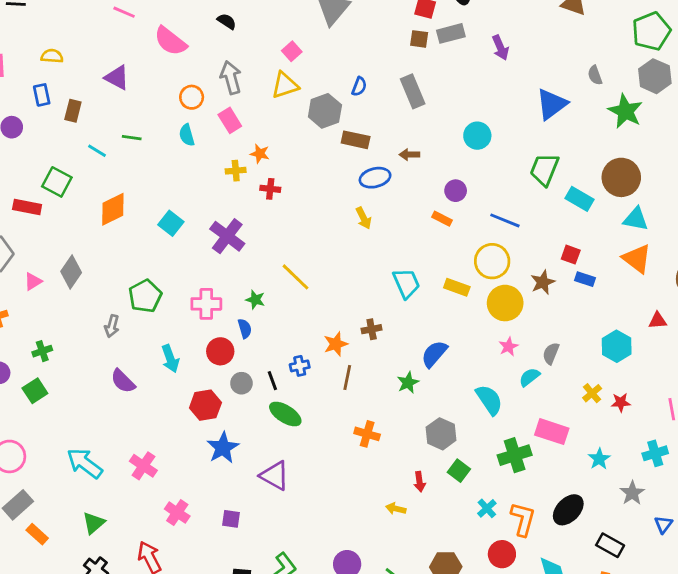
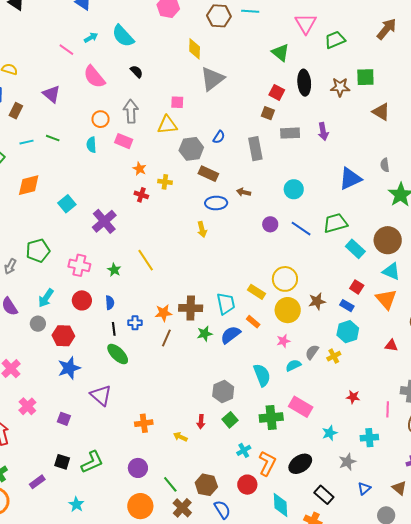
gray rectangle: (451, 33) -> (290, 133), moved
pink square: (292, 51) -> (177, 102), turned 32
pink rectangle: (230, 120) -> (124, 141), turned -48
cyan line: (97, 151) -> (26, 142), turned -56
green trapezoid: (544, 169) -> (335, 223), turned 40
yellow cross: (236, 171) -> (165, 182), moved
orange rectangle: (442, 219) -> (253, 322), moved
blue line: (505, 220) -> (301, 229), moved
red square: (571, 255) -> (357, 287), moved
cyan trapezoid: (406, 283) -> (226, 304), moved
blue semicircle: (245, 329) -> (110, 303), moved
brown cross: (372, 329) -> (191, 308), size x1.6
cyan hexagon: (617, 346) -> (348, 332), moved
cyan arrow: (170, 359) -> (46, 298), turned 42
gray circle: (241, 383) -> (38, 324), moved
green star: (408, 383) -> (205, 334), moved
yellow cross: (592, 393) -> (334, 356), moved
orange cross: (367, 434) -> (144, 423), moved, turned -36

